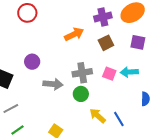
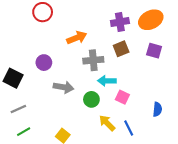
orange arrow: (74, 34) -> (77, 38), moved
cyan arrow: (129, 72) -> (107, 81), moved
gray cross: (82, 73) -> (93, 60), moved
pink square: (109, 74) -> (122, 97), moved

